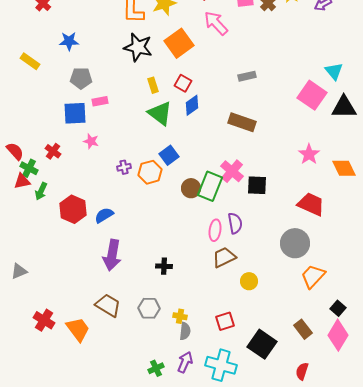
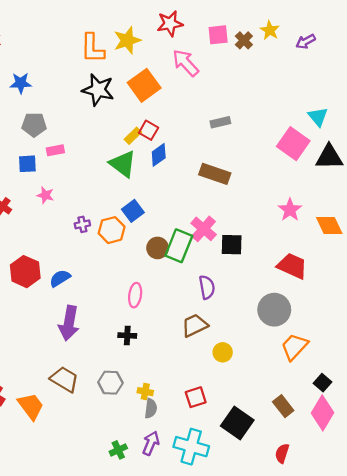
yellow rectangle: (153, 85) -> (133, 136), moved, turned 63
blue square: (75, 113) -> (27, 164), size x0.7
pink ellipse: (215, 230) -> (135, 295), moved

